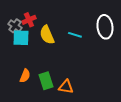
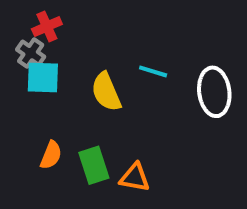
red cross: (29, 20) -> (47, 27), moved
white ellipse: (105, 27) -> (214, 92), moved
yellow semicircle: (47, 35) -> (106, 92), moved

